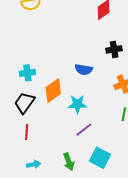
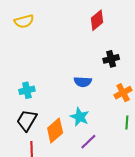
orange diamond: (53, 91) -> (55, 131), moved
cyan star: (77, 104) -> (80, 117), turned 30

